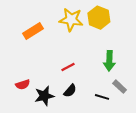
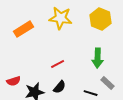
yellow hexagon: (99, 18) -> (101, 19), moved

